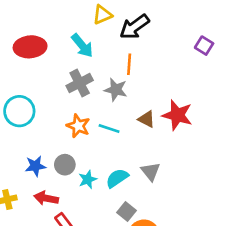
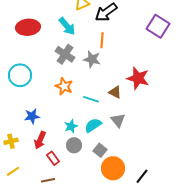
purple square: (204, 46) -> (158, 26), size x1.6
gray cross: (80, 83) -> (65, 54), turned -30
brown triangle: (147, 119) -> (115, 92), moved
cyan line: (109, 129) -> (91, 99), moved
gray circle: (65, 165) -> (74, 145), moved
red arrow: (46, 198) -> (40, 140), turned -78

